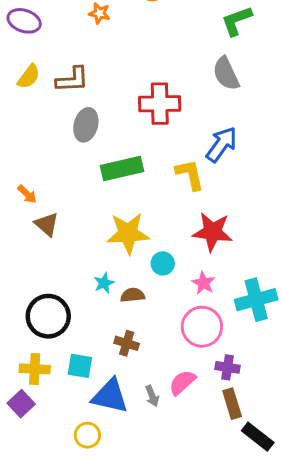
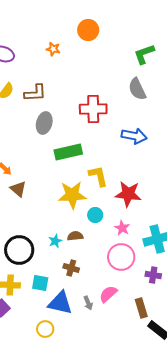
blue arrow: (221, 144) -> (134, 136), turned 65
yellow L-shape: (190, 175) -> (98, 176), moved
cyan star: (104, 283) -> (55, 241), moved
purple cross: (228, 367) -> (153, 275), moved

